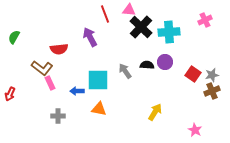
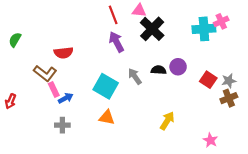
cyan cross: (169, 32) -> (204, 29), moved
purple arrow: (90, 37) -> (116, 42), moved
cyan square: (98, 80) -> (106, 86), turned 30
blue arrow: (77, 91) -> (66, 98), moved, turned 152

